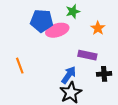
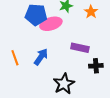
orange star: (98, 28) -> (91, 12), moved
blue arrow: (69, 75) -> (41, 57), moved

